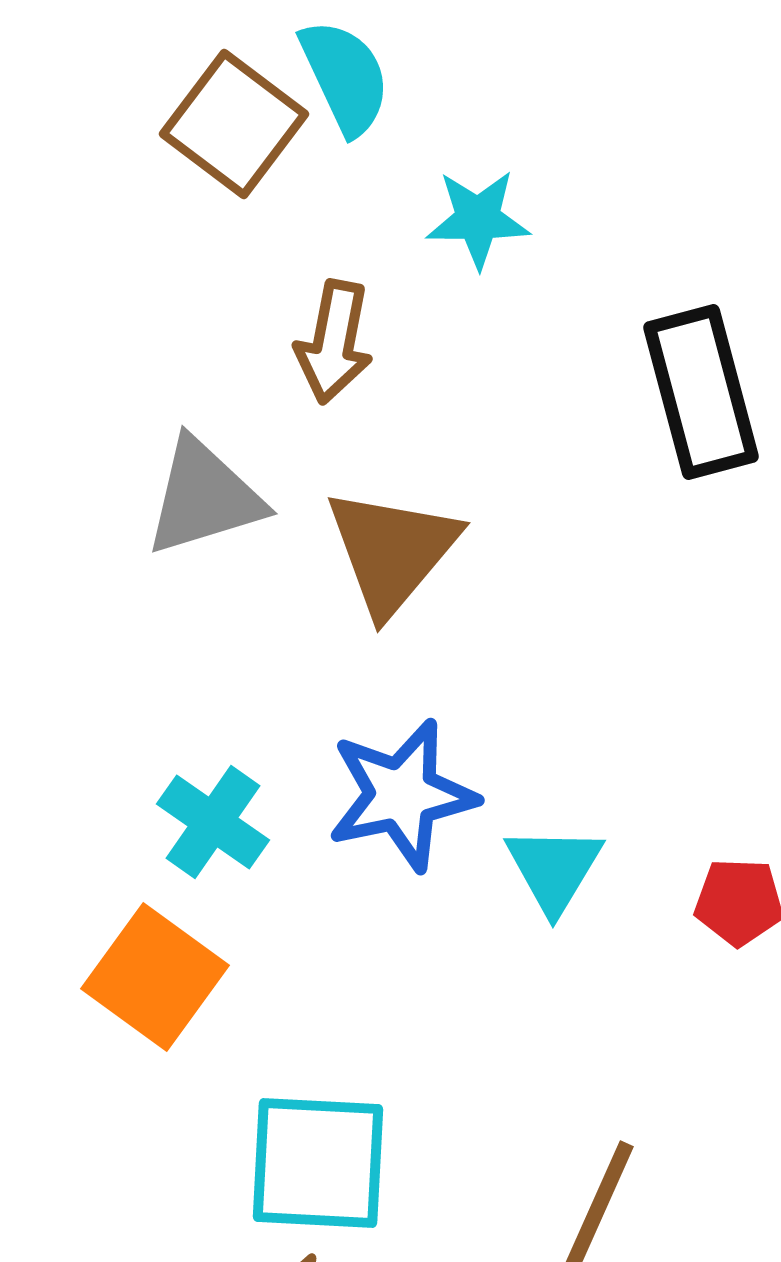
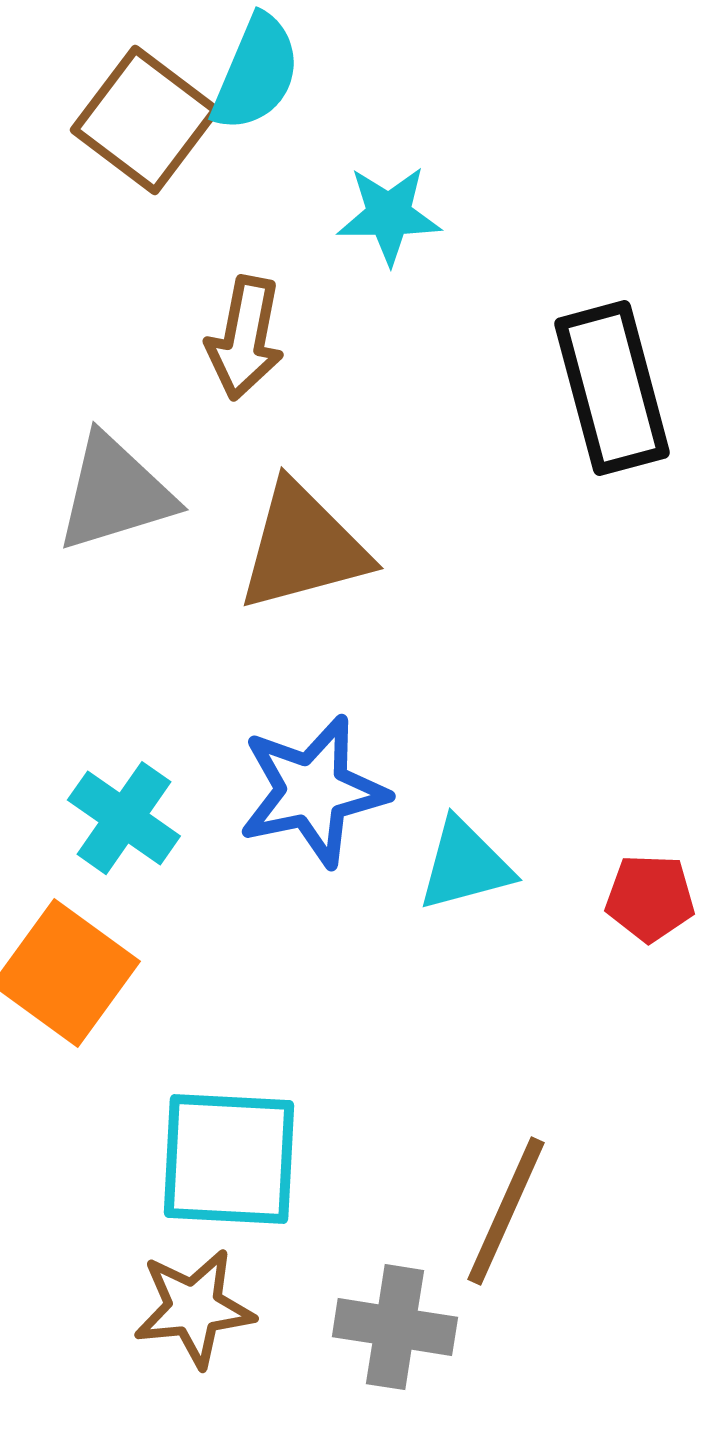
cyan semicircle: (345, 77) -> (256, 73), turned 48
brown triangle: (392, 551) -> (303, 547), turned 35
cyan triangle: (554, 869) -> (465, 865), turned 44

